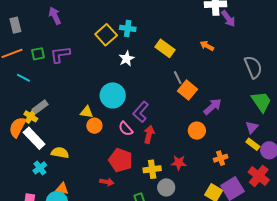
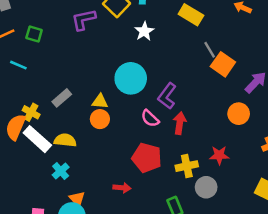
green square: (38, 54) -> (34, 34), turned 32
purple L-shape: (60, 55) -> (84, 20), moved
gray rectangle: (40, 107) -> (62, 98), moved
orange circle: (94, 126) -> (100, 119), moved
yellow semicircle: (60, 153) -> (65, 140), moved
cyan cross: (40, 168) -> (61, 171), moved
red arrow: (107, 182) -> (122, 188), moved
orange triangle: (62, 189) -> (77, 199), turned 40

